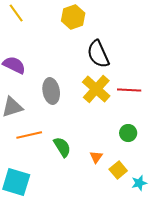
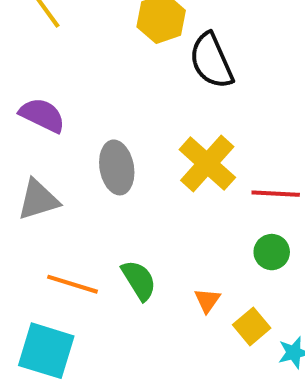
black semicircle: (98, 54) -> (211, 61), moved
red line: (129, 90) -> (276, 194), moved
orange line: (29, 135) -> (72, 284), moved, turned 30

